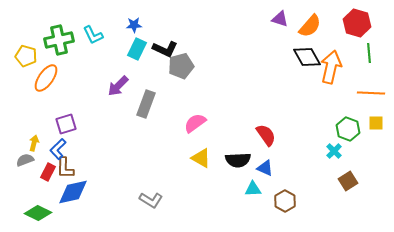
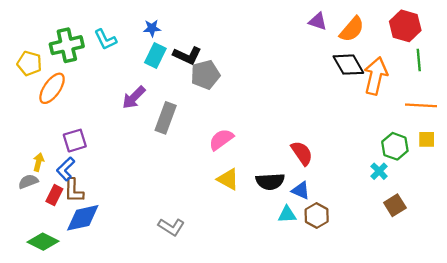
brown hexagon: (285, 201) -> (317, 216), moved

